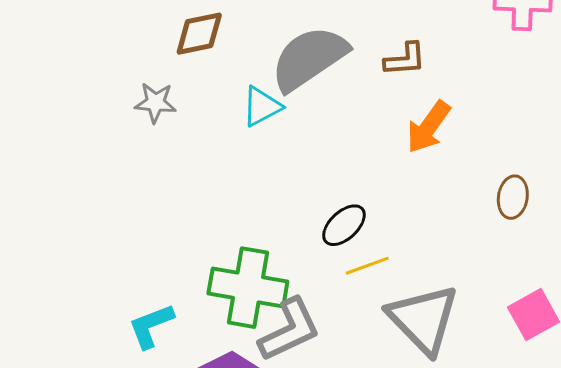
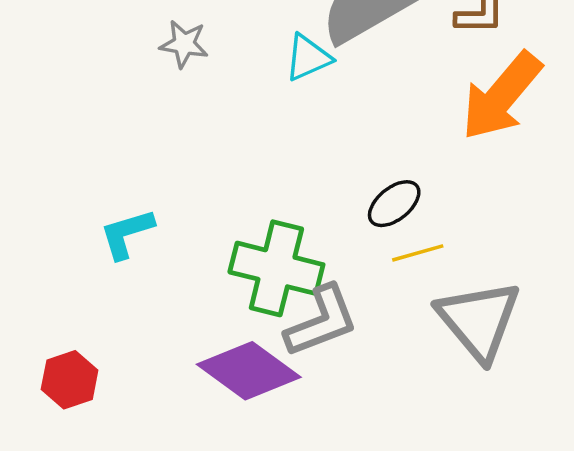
orange arrow: (429, 127) -> (501, 96), size x1.5
cyan L-shape: (151, 326) -> (127, 234), moved

